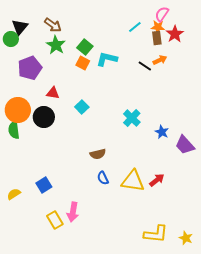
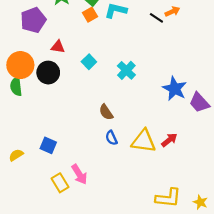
orange square: (83, 63) -> (90, 15), turned 32
cyan cross: (132, 118) -> (126, 70), moved
blue star: (162, 132) -> (175, 89), size x1.6
brown semicircle: (98, 154) -> (106, 112), turned 70
blue square: (44, 185) -> (48, 145), turned -35
pink arrow: (73, 212) -> (79, 174), turned -42

